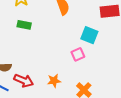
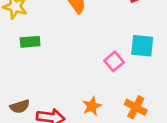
cyan square: (89, 35) -> (142, 46), moved

